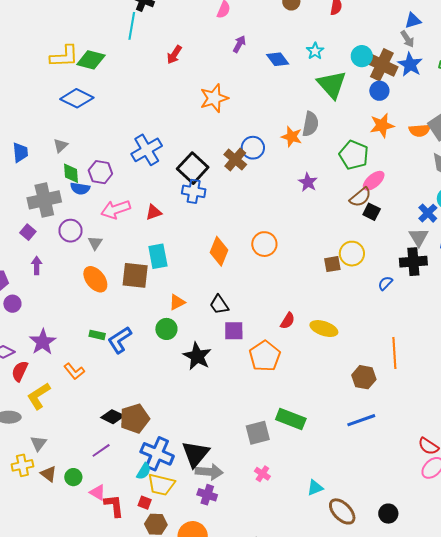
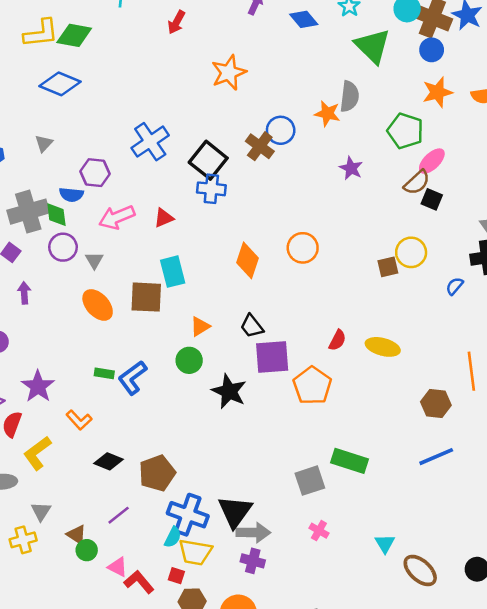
green diamond: (71, 173) -> (56, 215), moved
purple square: (234, 331) -> (272, 357), size x1.4
black diamond: (113, 417) -> (108, 461), moved
brown triangle: (49, 474) -> (77, 535), moved
cyan triangle: (315, 488) -> (385, 543), turned -36
red L-shape: (114, 506) -> (139, 582), turned -30

